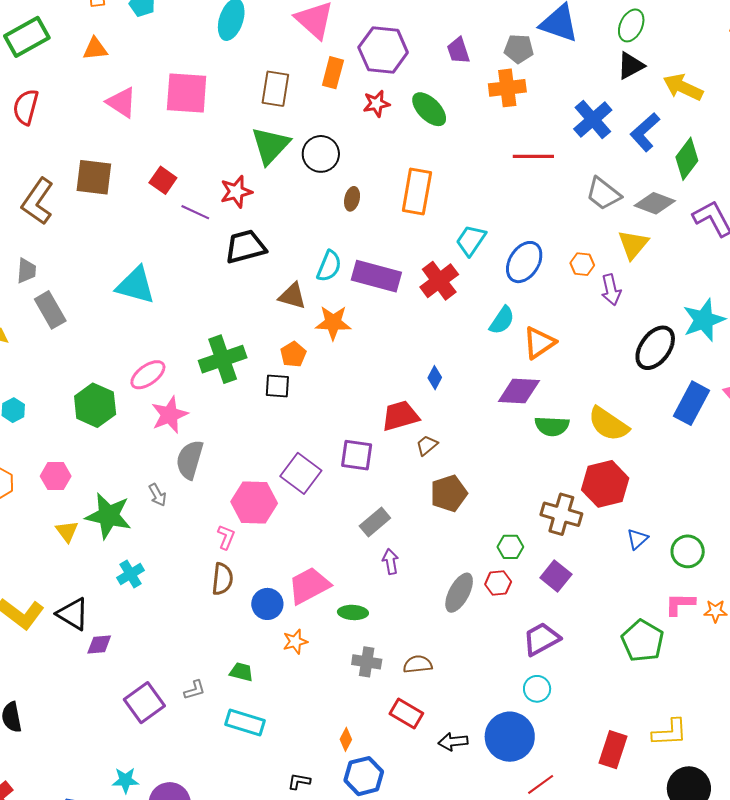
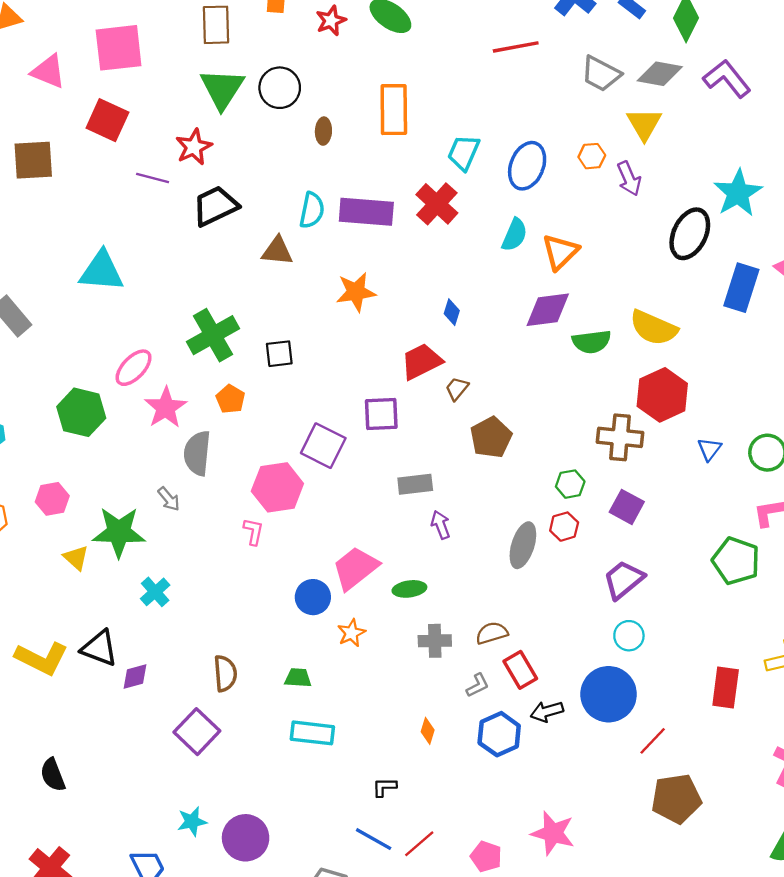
red square: (163, 180) -> (107, 120), moved, size x1.4
orange star: (333, 323) -> (356, 292), moved
orange pentagon: (293, 354) -> (230, 399), moved
gray rectangle: (375, 522) -> (415, 484), turned 44
brown semicircle: (222, 579) -> (225, 673), moved
gray L-shape: (195, 690) -> (478, 685), moved
red rectangle: (406, 714) -> (520, 670), moved, turned 40
blue hexagon: (364, 776) -> (499, 734), moved

